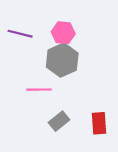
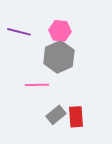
red rectangle: (99, 123) -> (76, 117), moved

